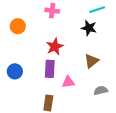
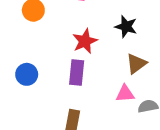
black star: (89, 28) -> (126, 27), moved
pink triangle: (68, 82) -> (125, 94), moved

